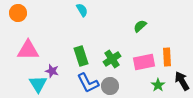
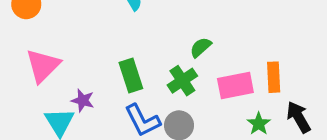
green semicircle: (140, 26) -> (201, 47), moved
pink triangle: (28, 50) -> (43, 66), turned -45

